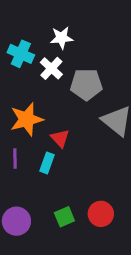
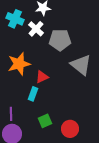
red triangle: (60, 138) -> (42, 77), turned 48
purple line: (15, 159) -> (11, 114), moved
green square: (64, 217) -> (45, 121), moved

